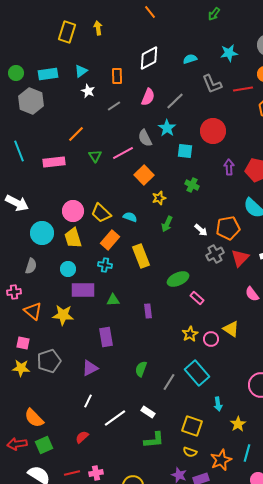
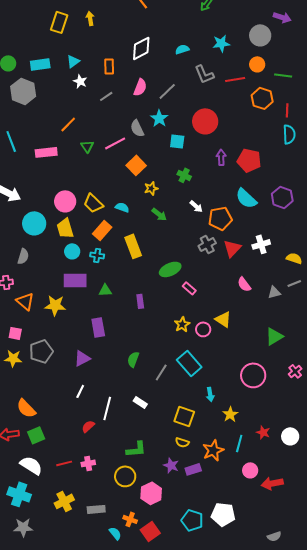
green arrow: (167, 224) -> (159, 214), turned -77
white arrow: (201, 230) -> (196, 206), moved
cyan circle: (68, 269) -> (72, 251), moved
white line: (115, 418) -> (107, 408), turned -40
red semicircle: (82, 437) -> (88, 426), moved
green L-shape: (154, 440) -> (136, 449), moved

